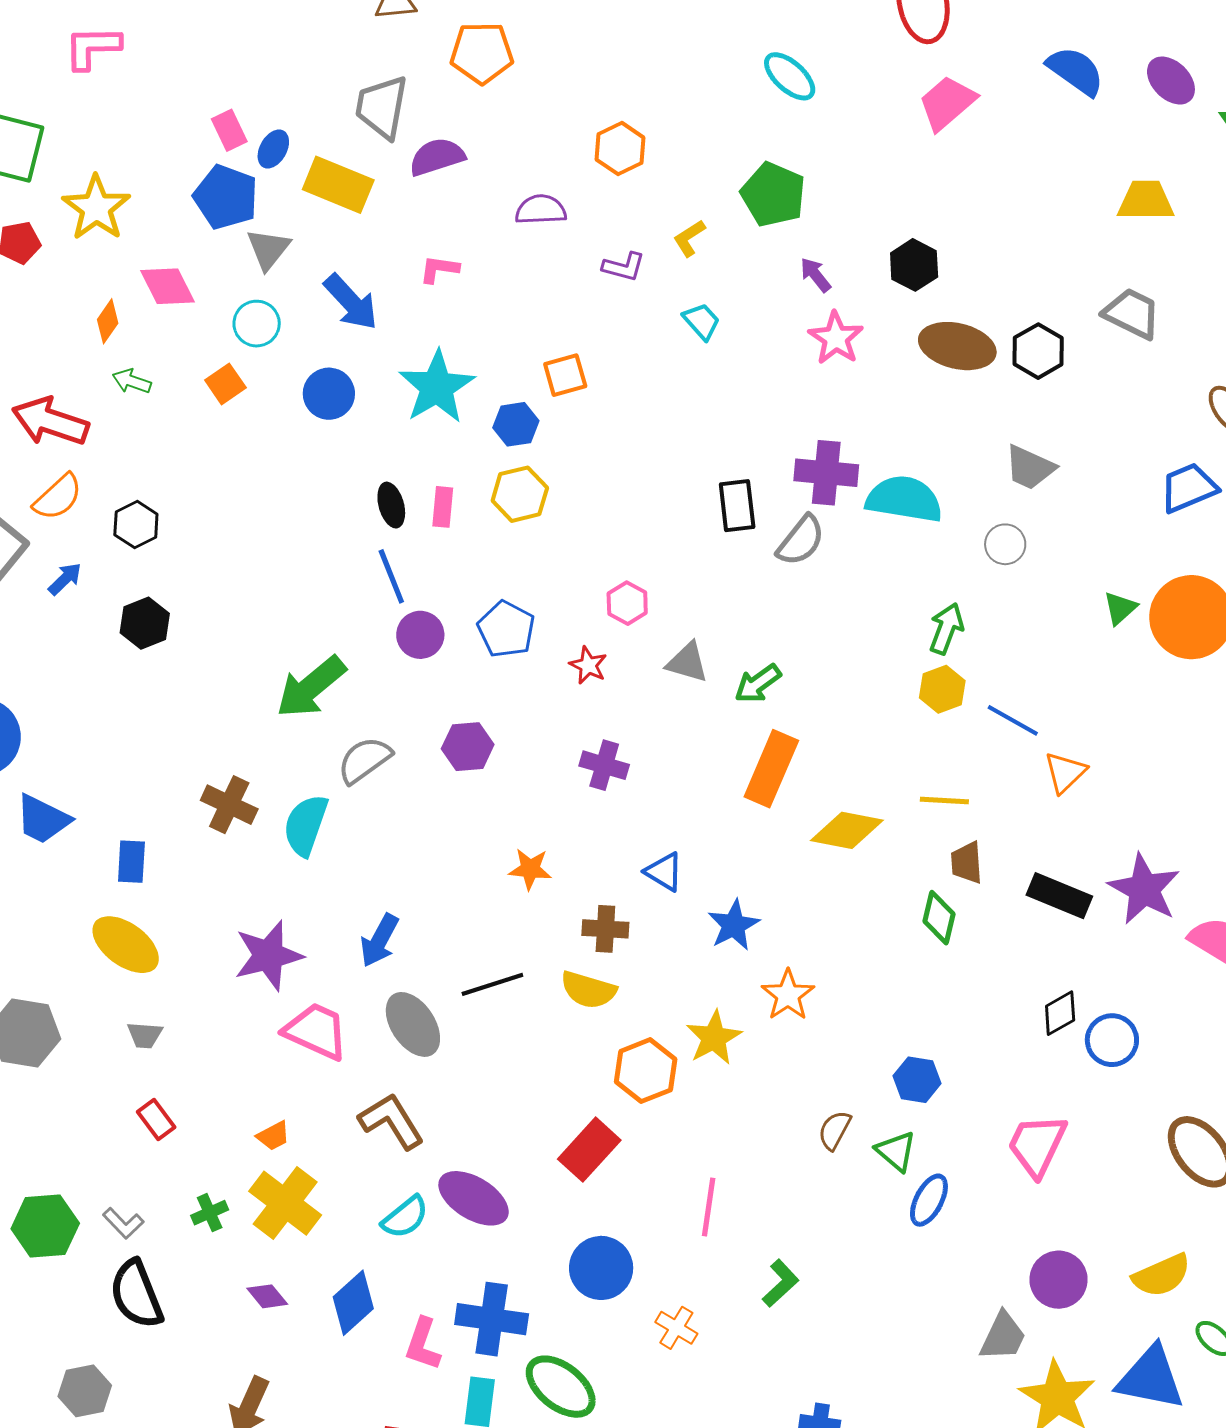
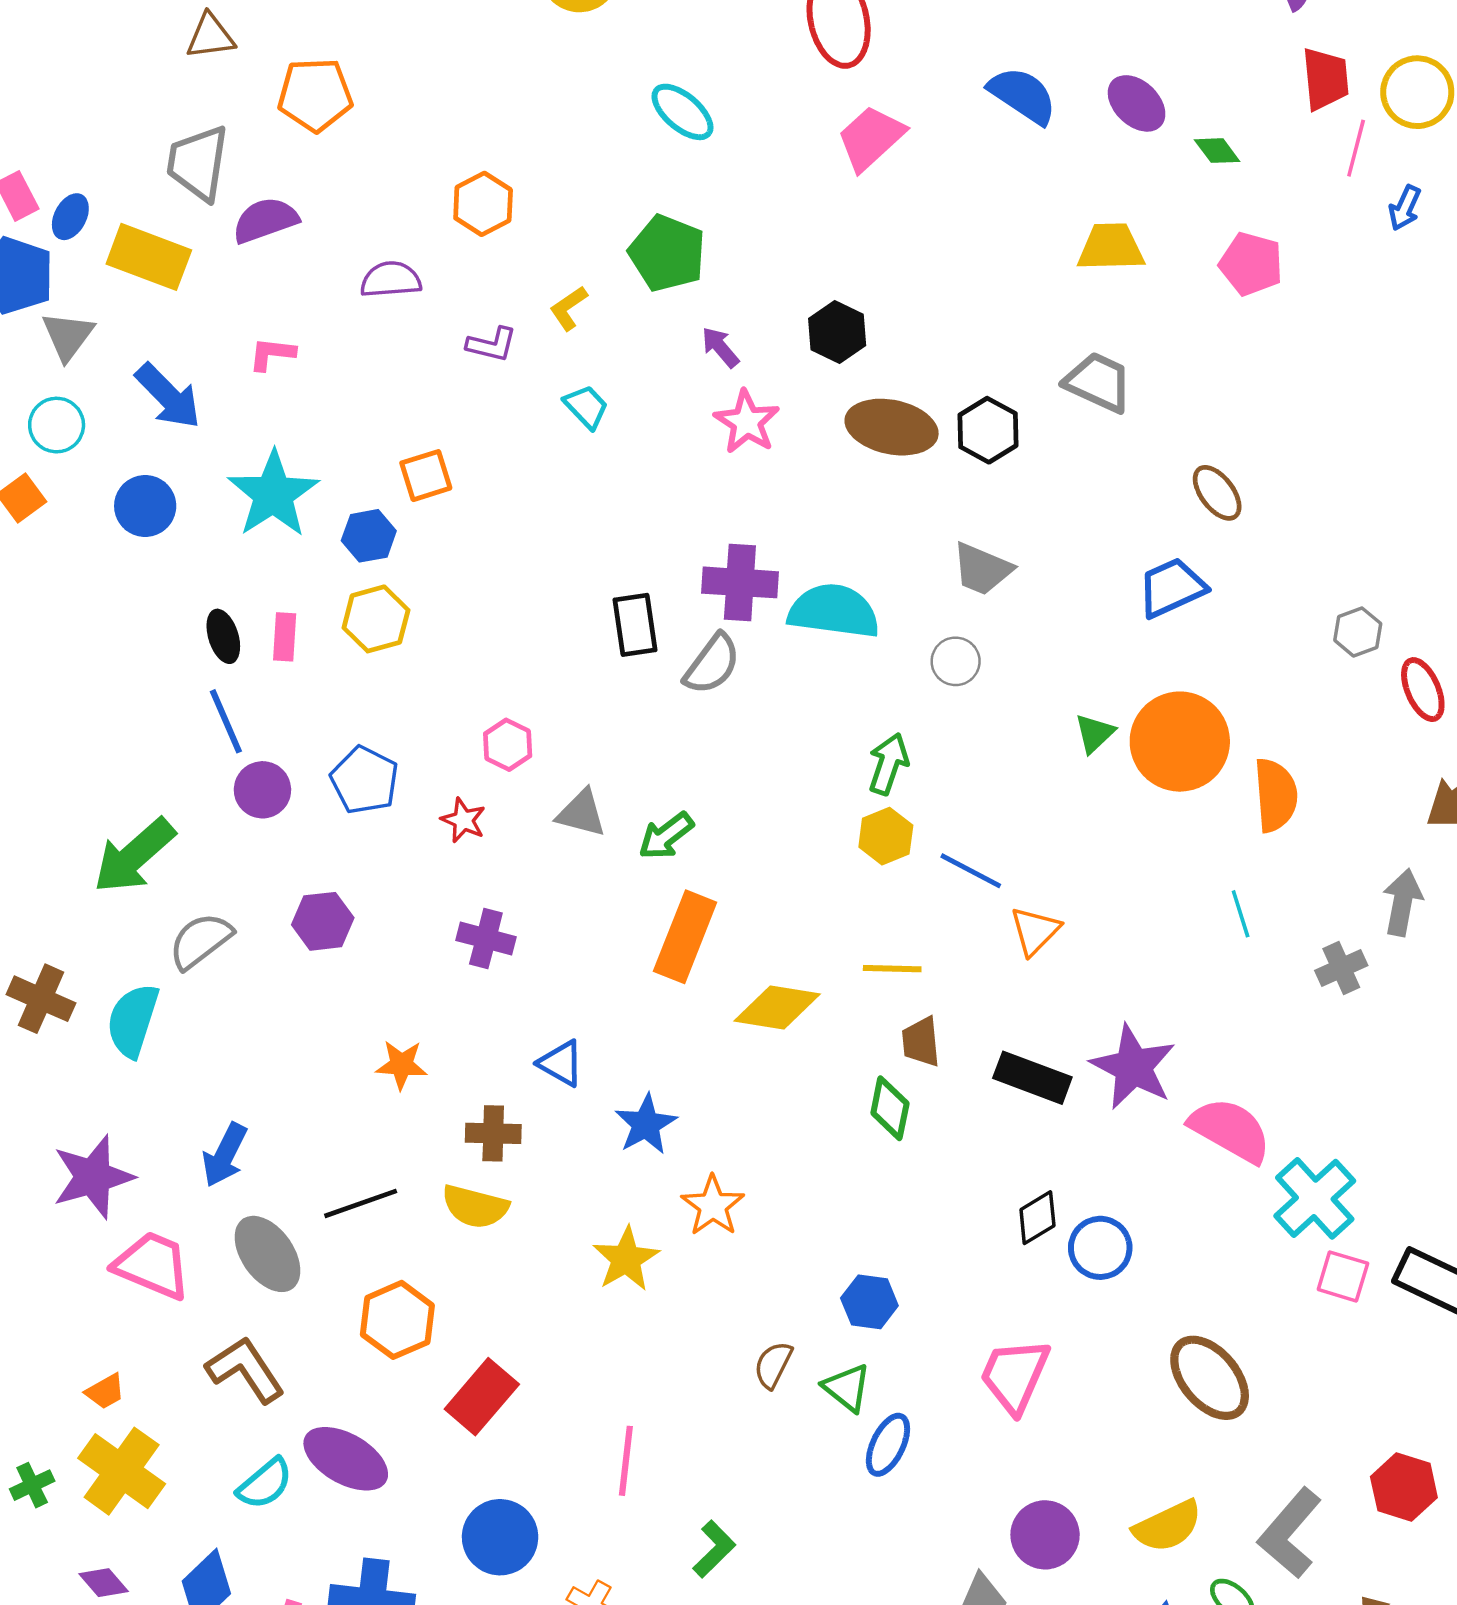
orange hexagon: (646, 1071) -> (397, 1320), moved

